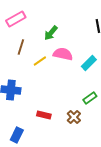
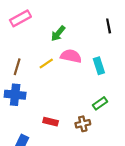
brown line: (21, 47) -> (17, 67), moved
cyan rectangle: (89, 63) -> (99, 66), turned -63
brown cross: (74, 117) -> (83, 124), turned 32

